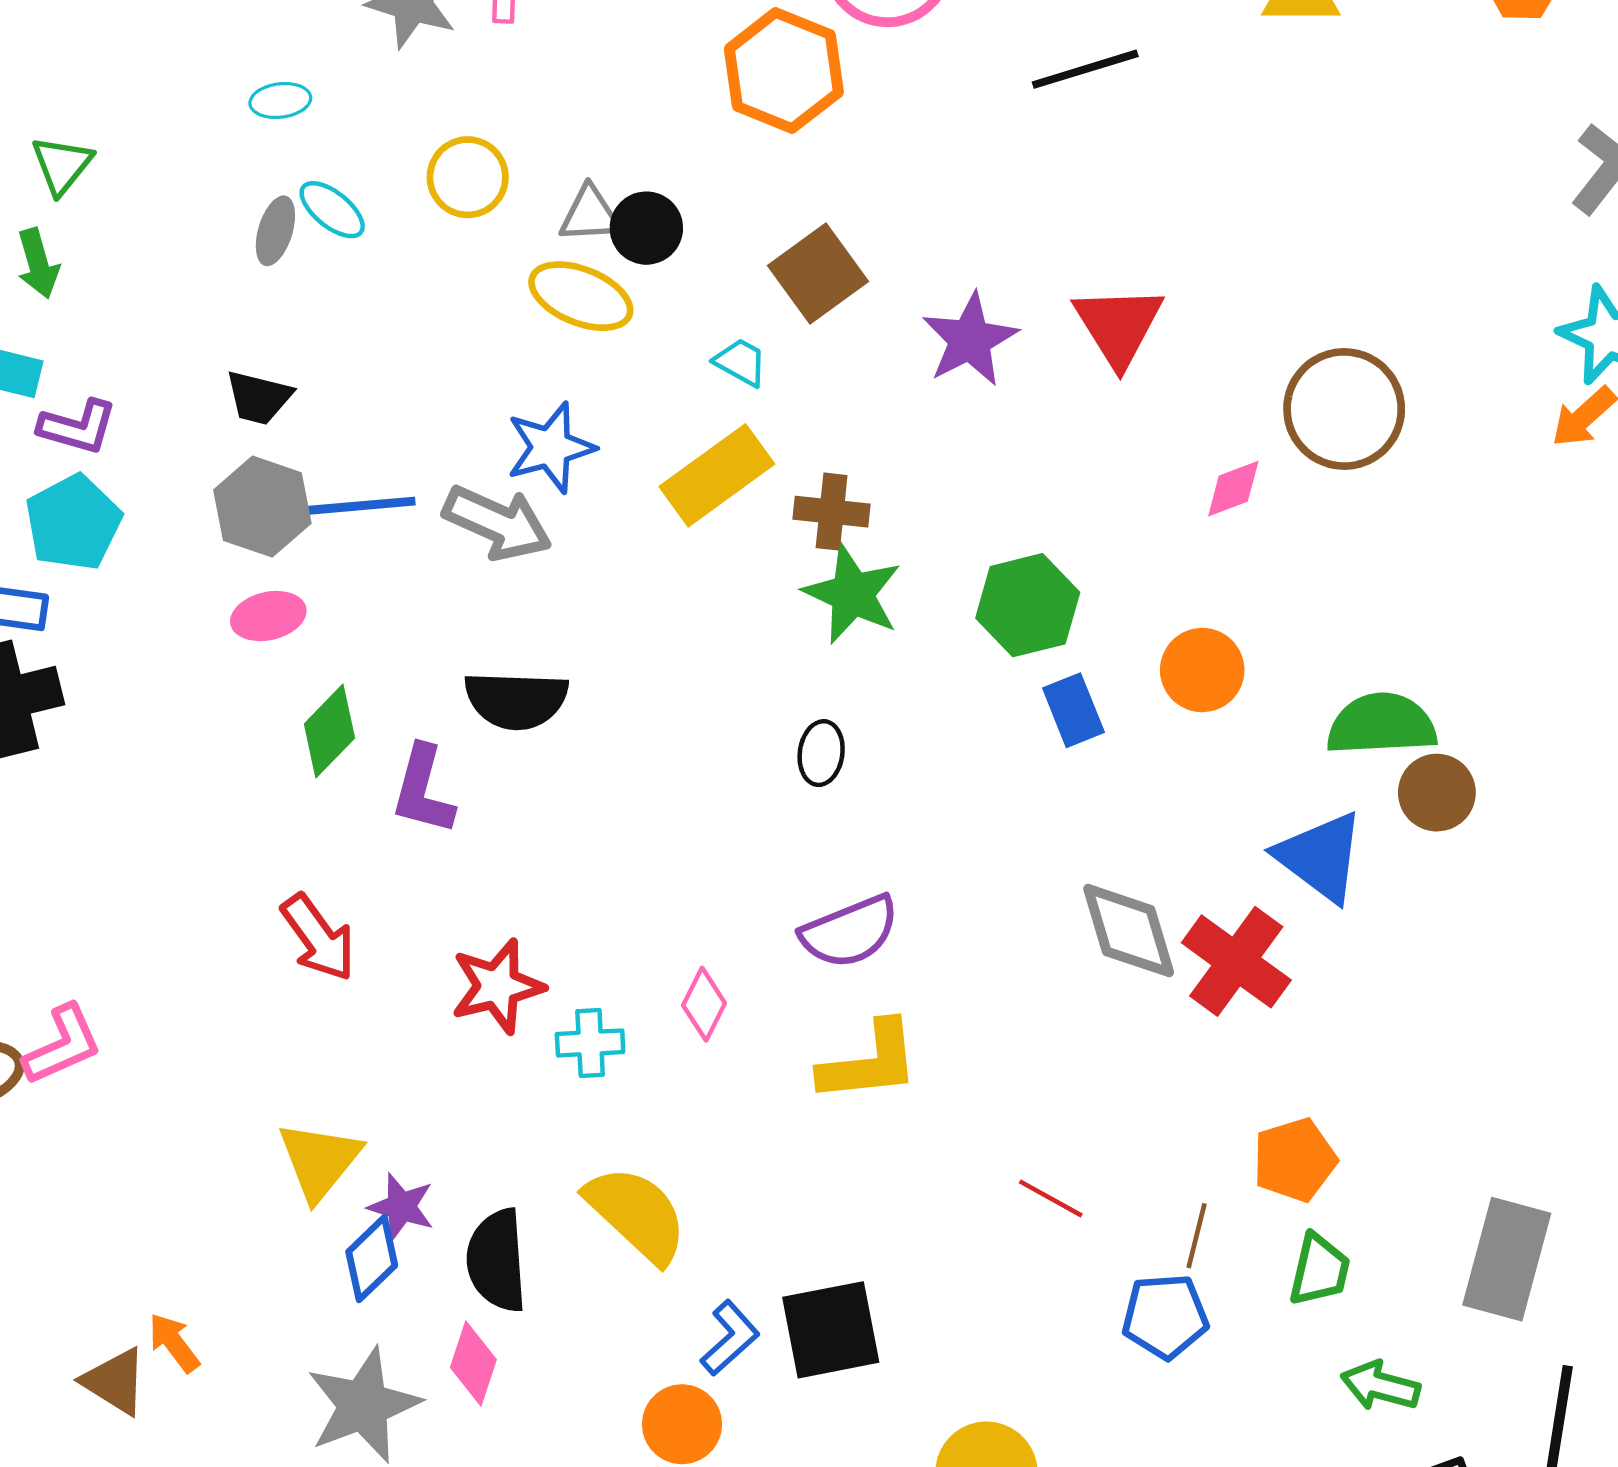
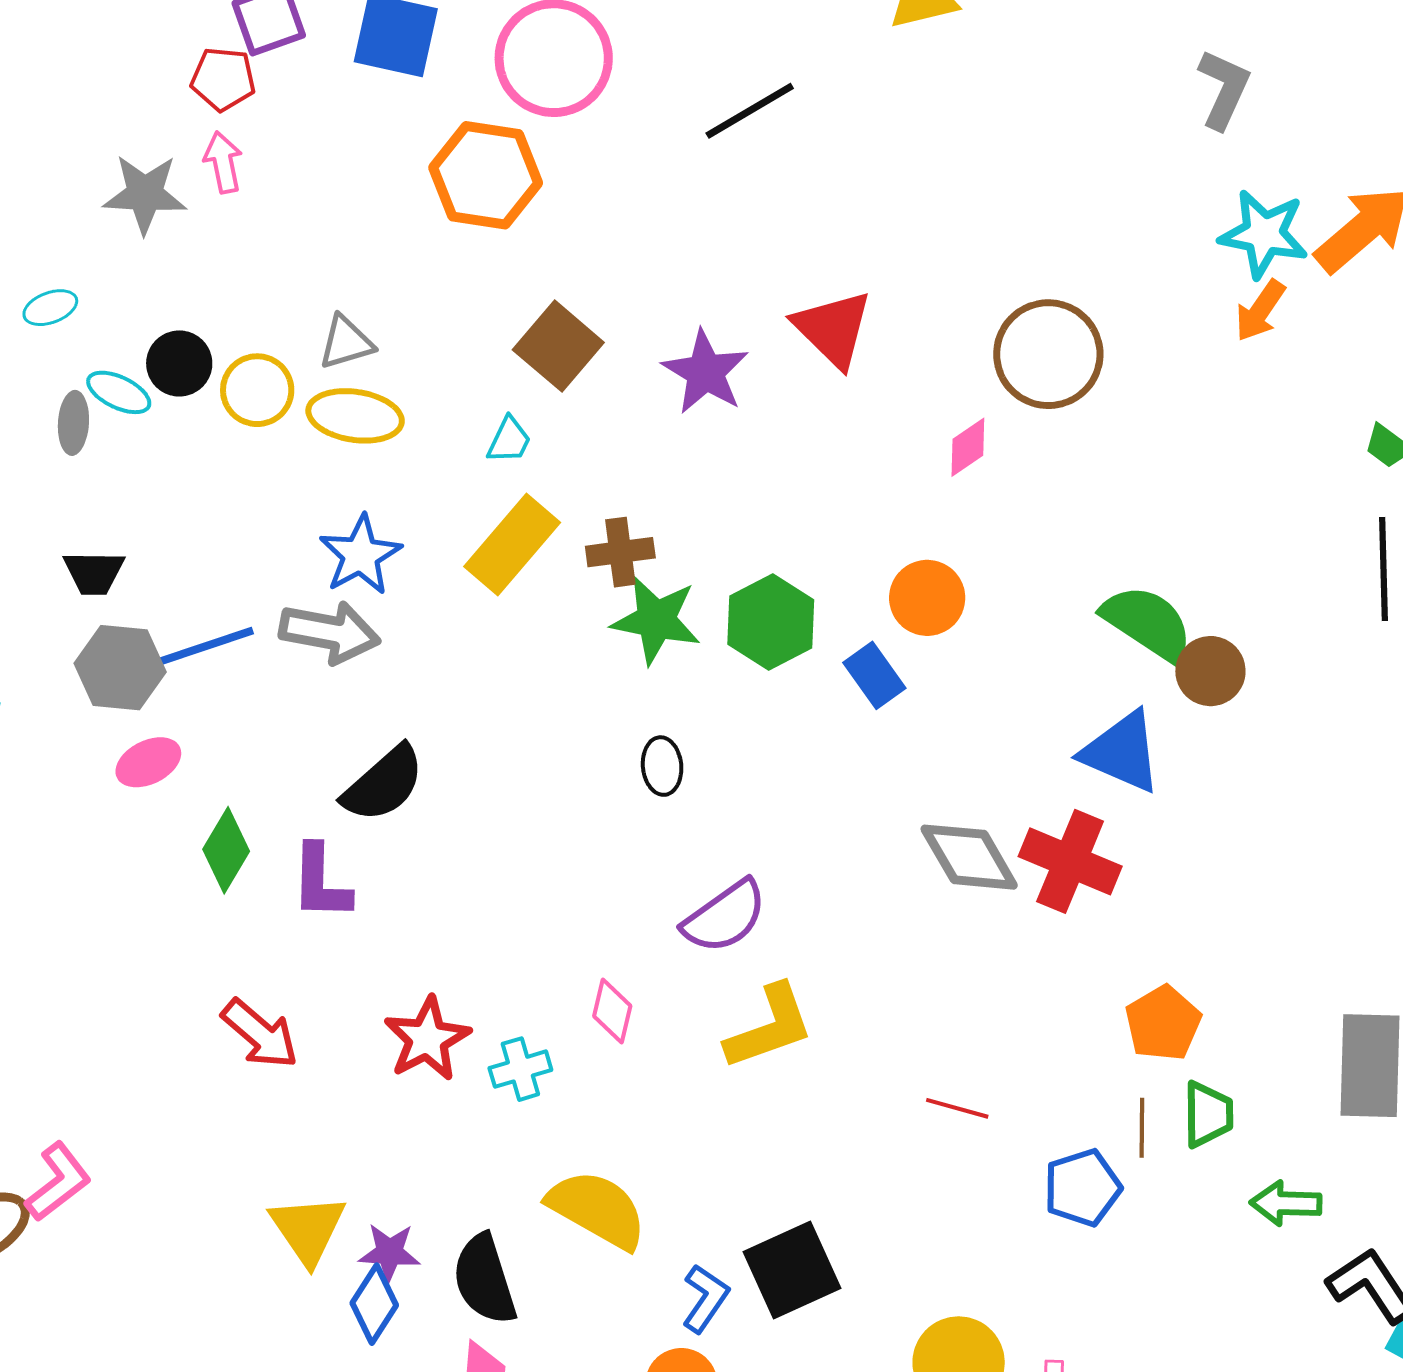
yellow circle: (468, 177) -> (257, 390), moved
black circle: (646, 228) -> (179, 363), moved
cyan trapezoid: (741, 362) -> (509, 440), turned 100
green hexagon: (1028, 605) -> (771, 622), moved
orange circle: (1202, 670) -> (927, 598), moved
black semicircle: (516, 700) -> (383, 784), turned -30
green semicircle: (1382, 724) -> (1148, 623), turned 50
brown line: (1197, 1236) -> (1142, 1128), moved

